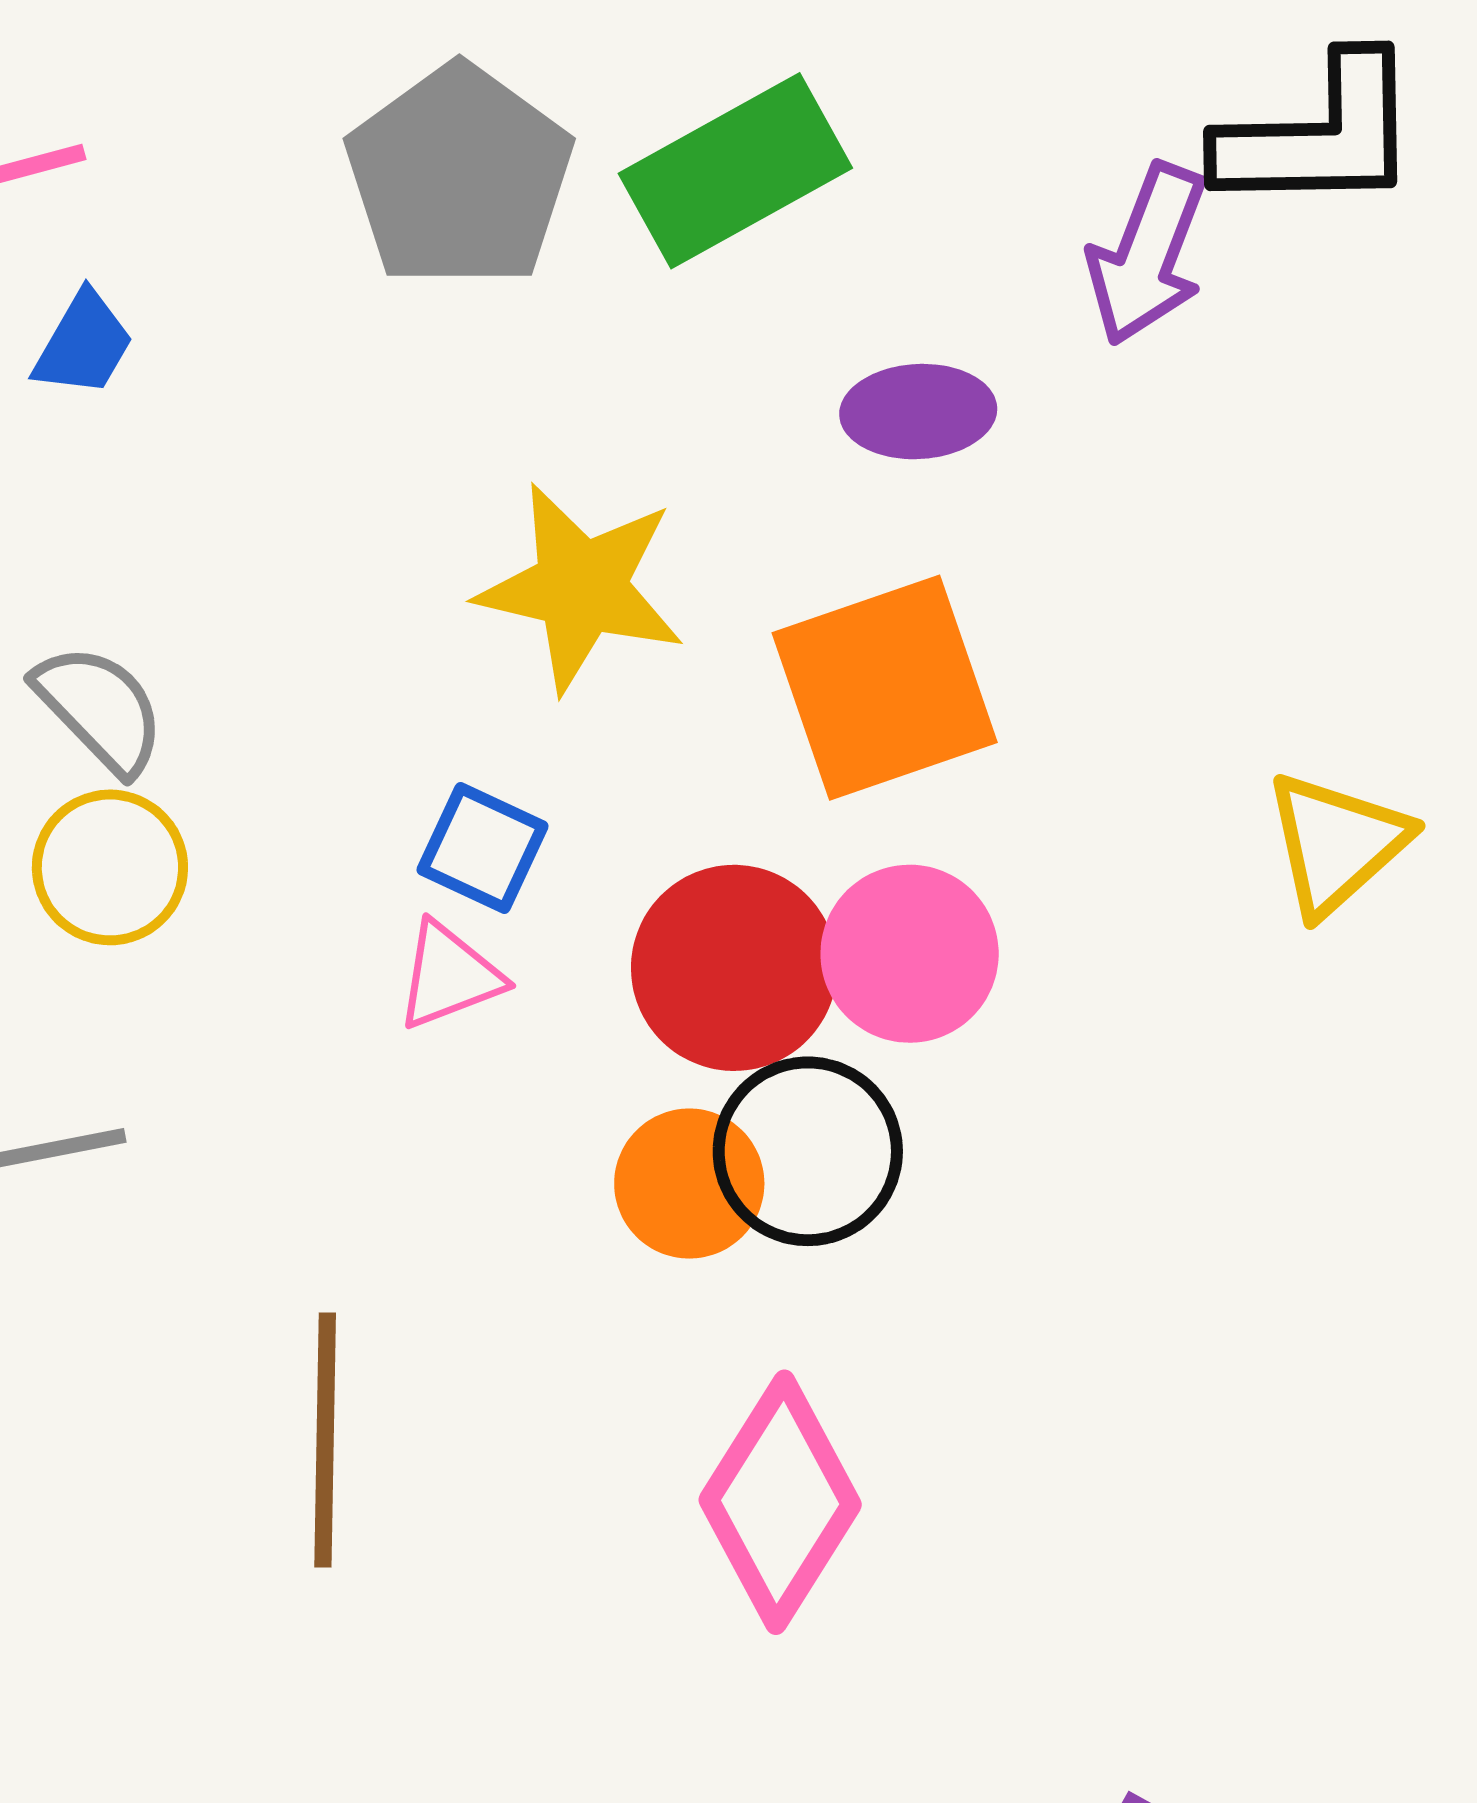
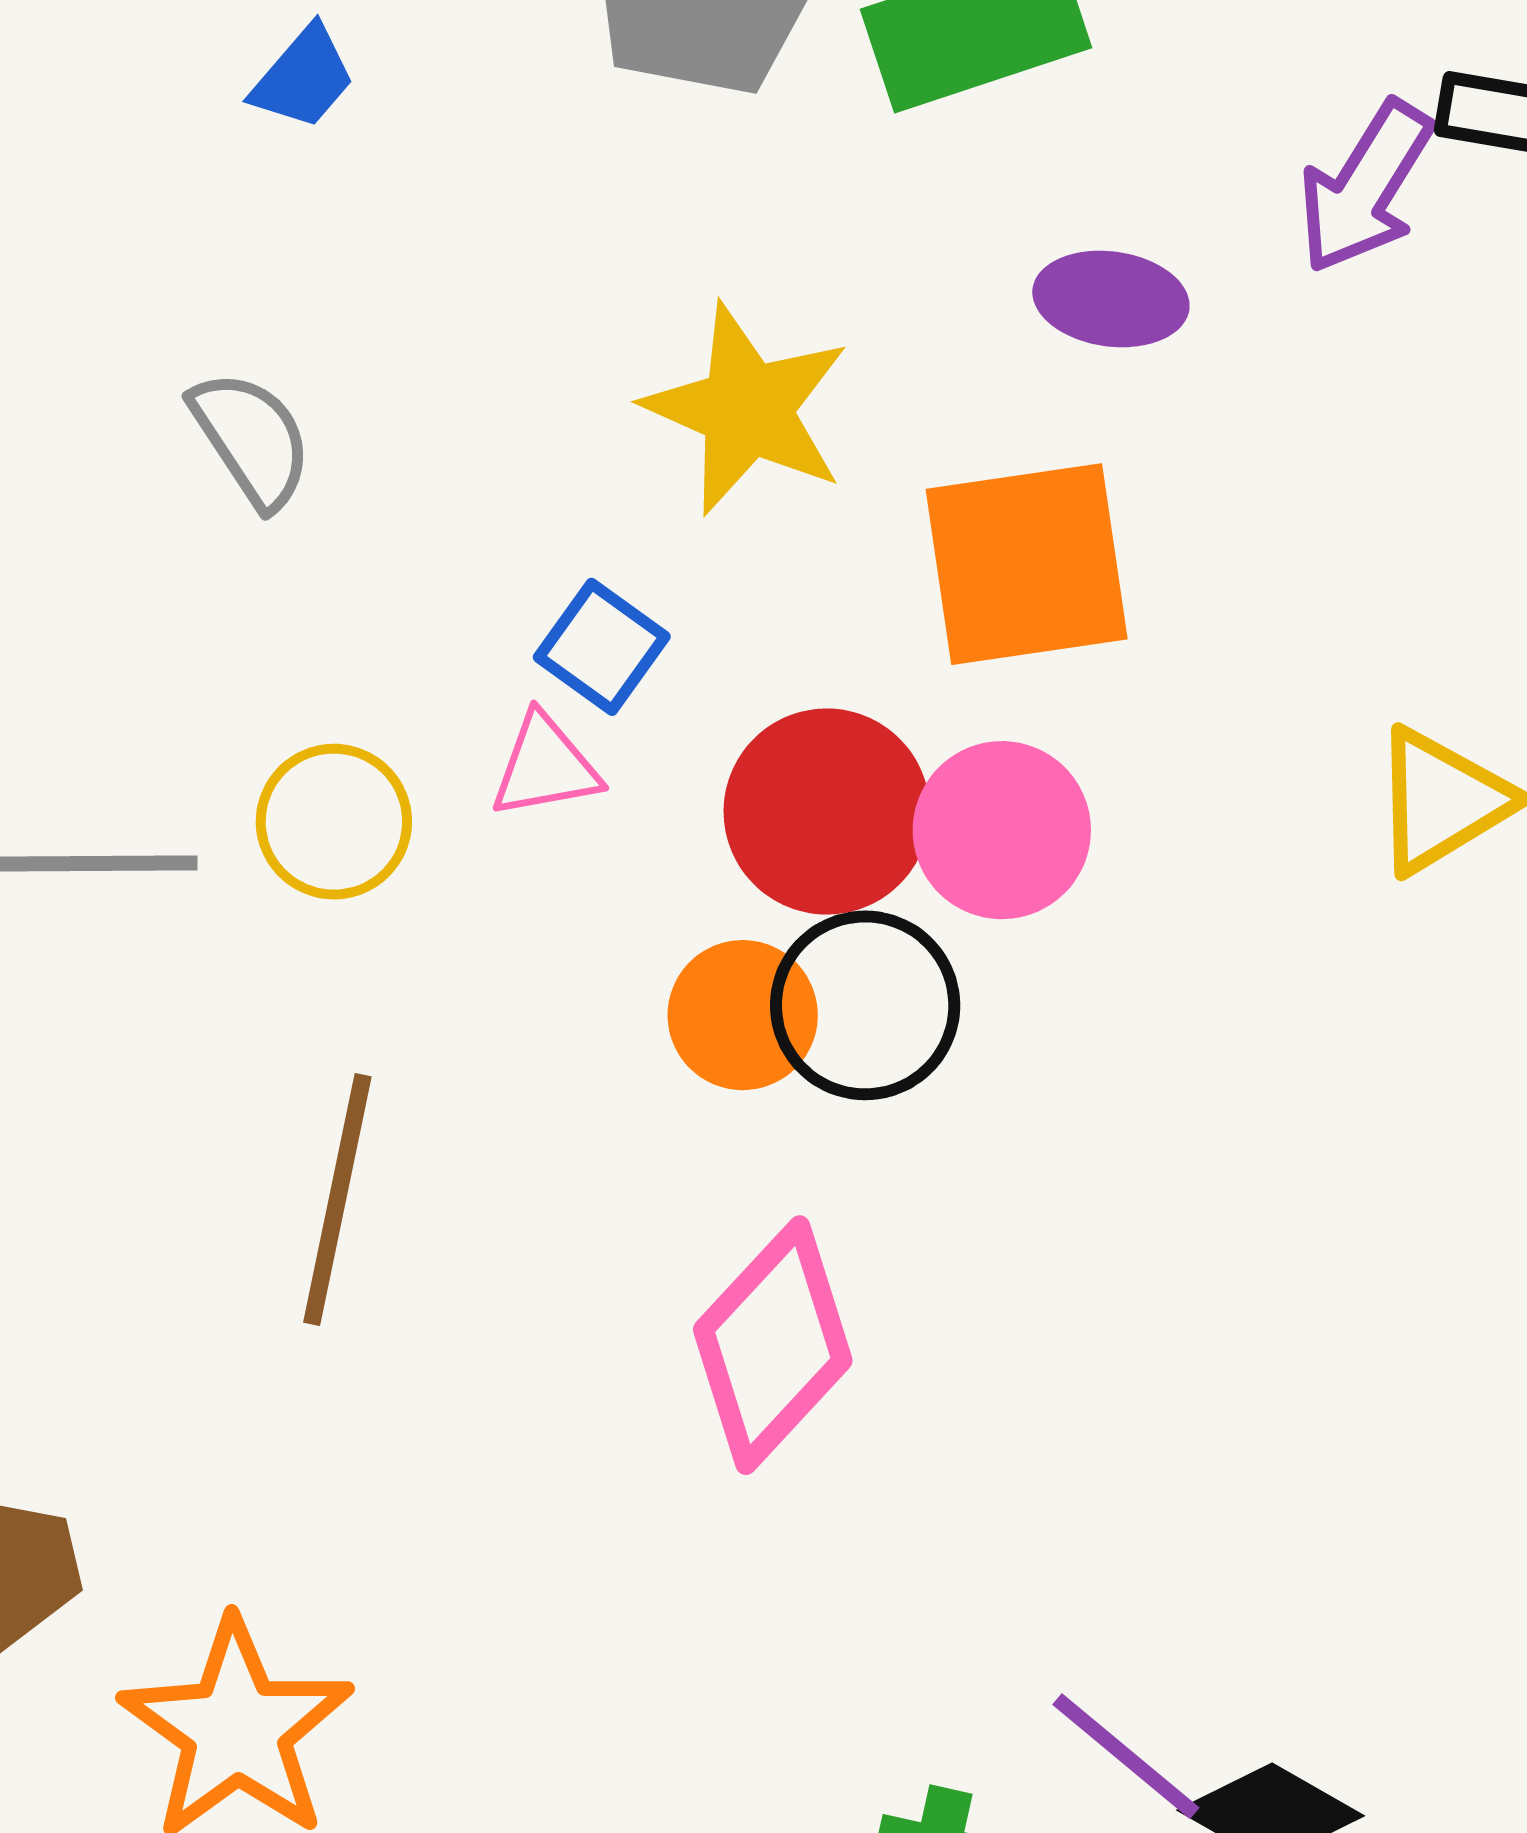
yellow circle: (110, 867) -> (334, 822), moved

